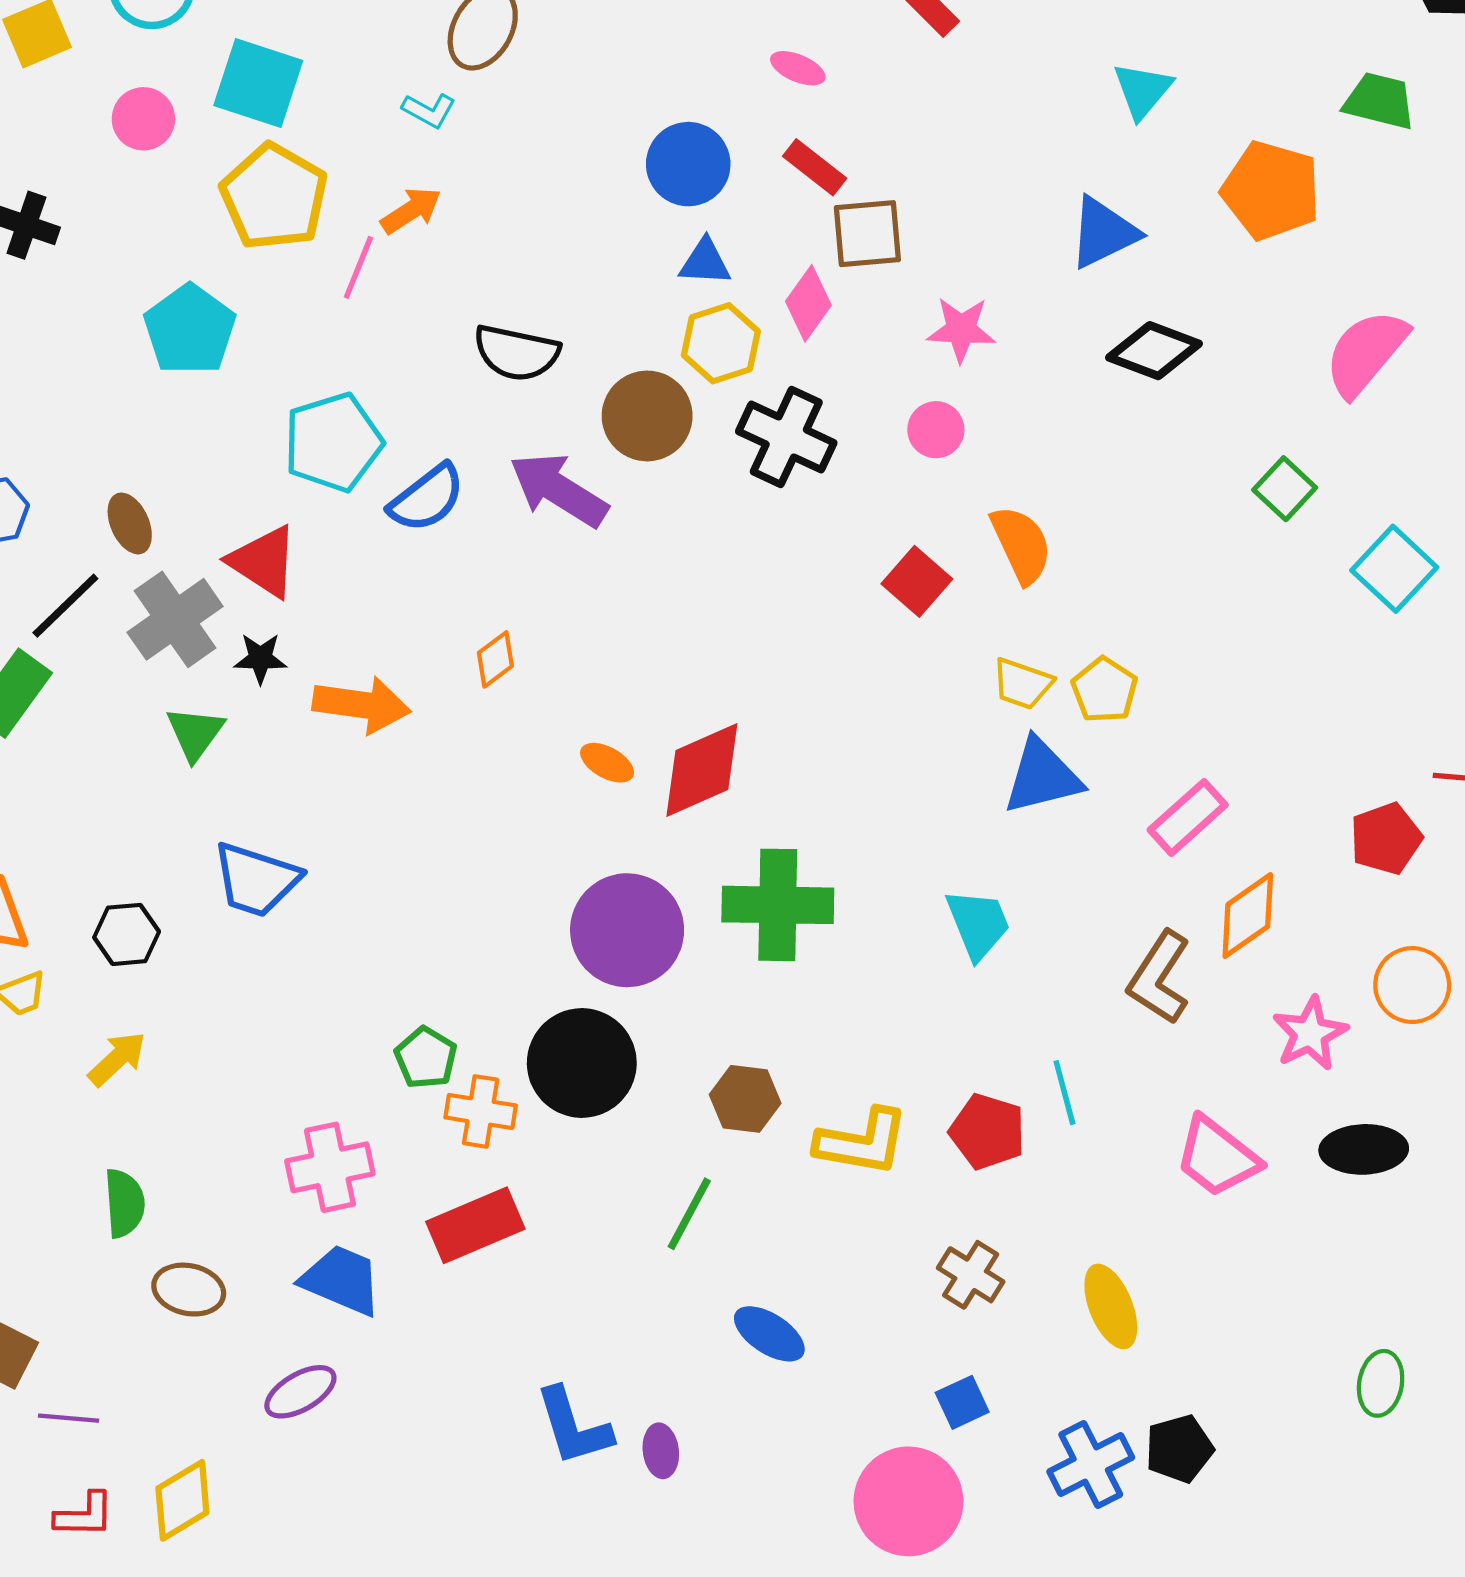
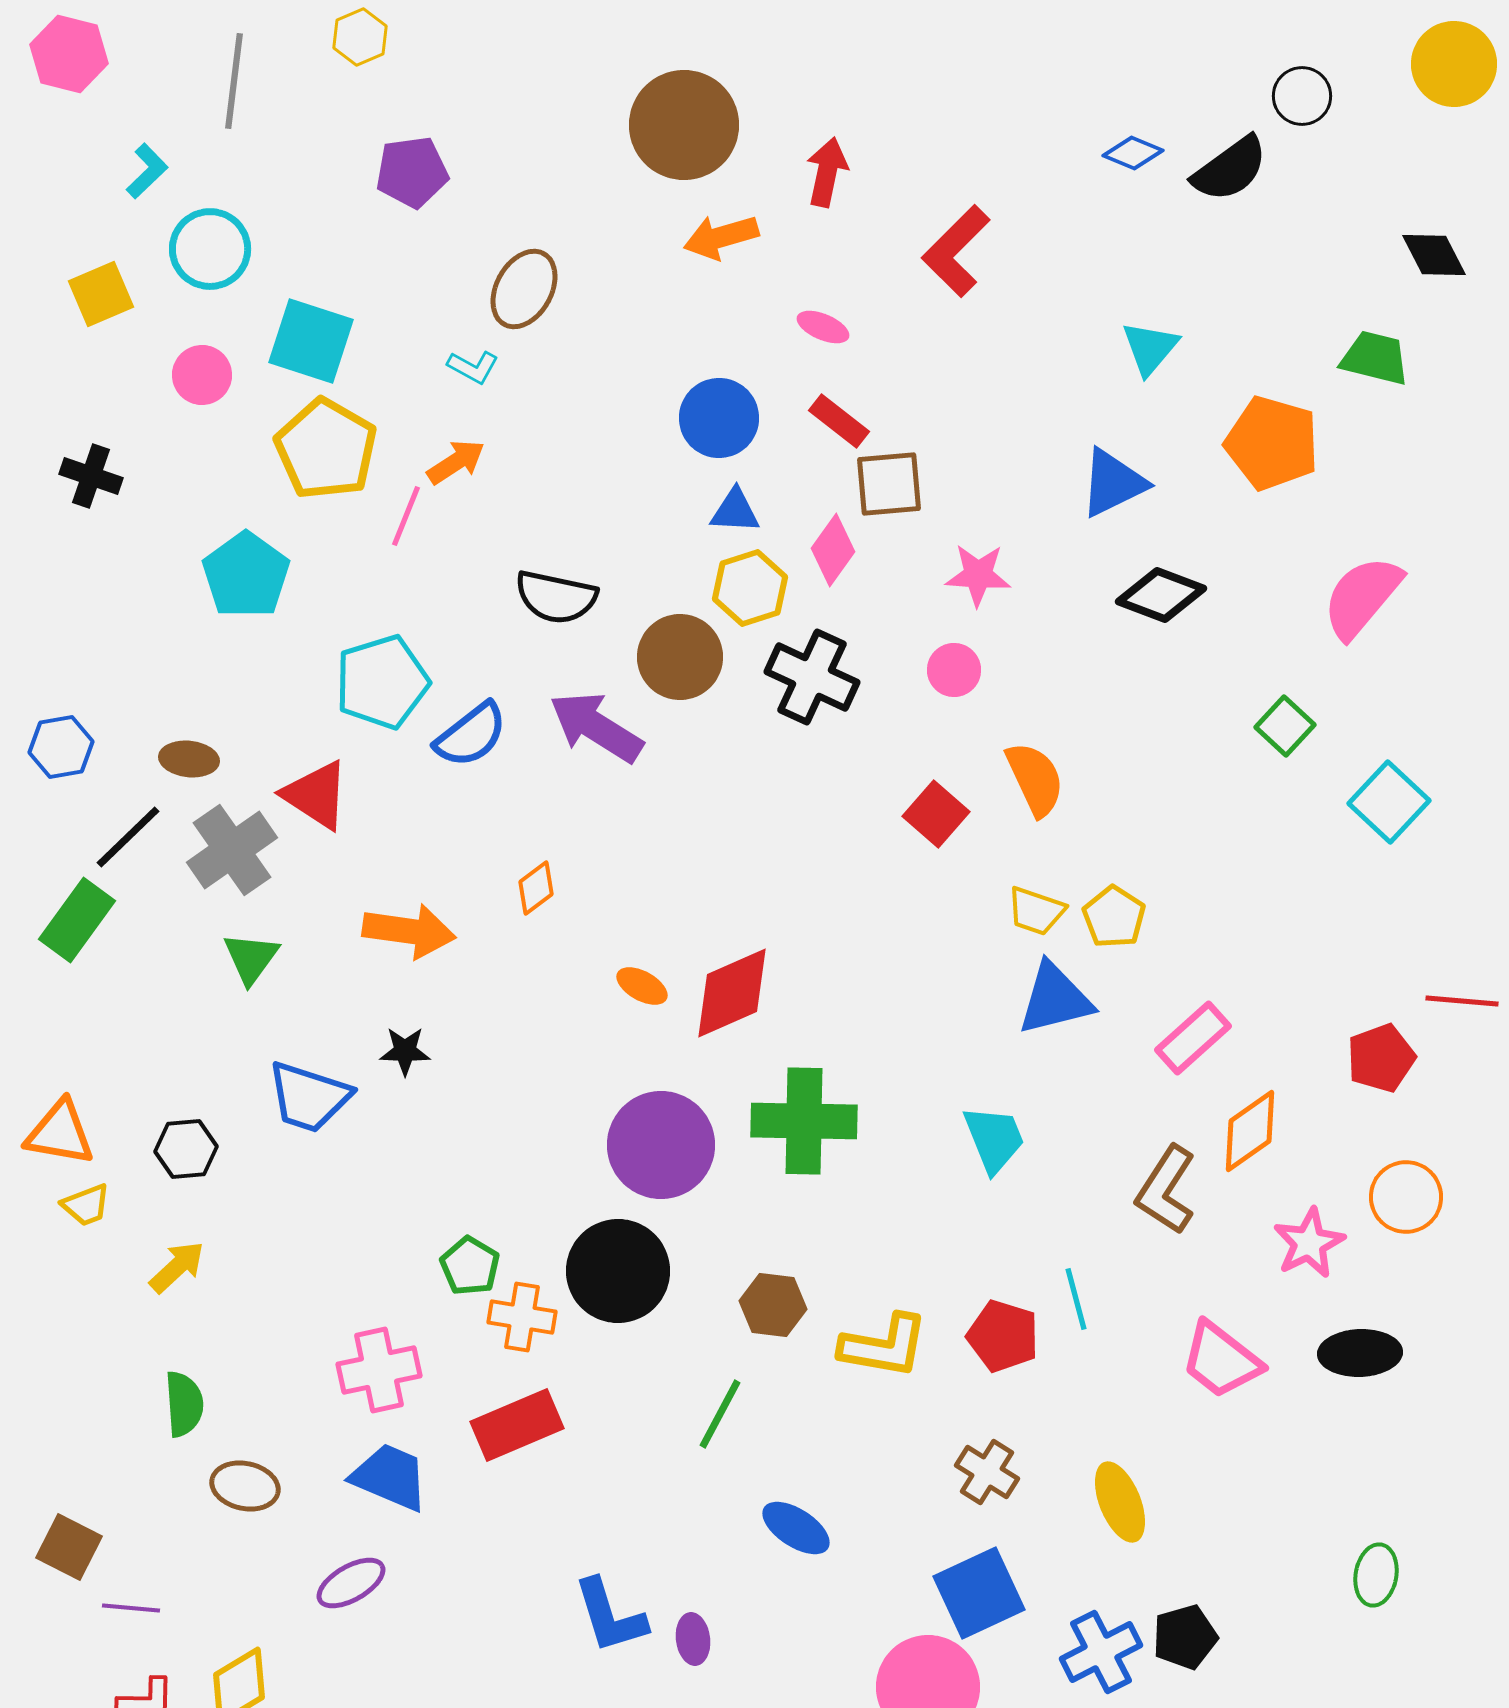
brown ellipse: (130, 523) -> (189, 759), turned -60
black star: (260, 658) -> (405, 1051), moved
blue square: (962, 1402) -> (979, 1593), size x1.8

